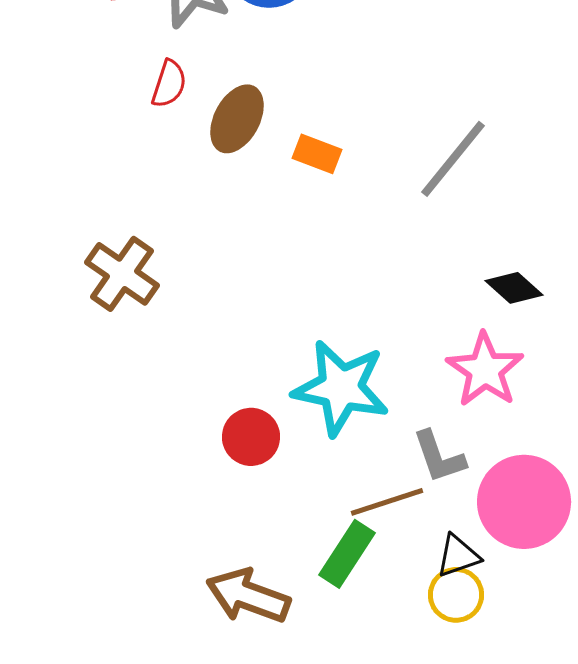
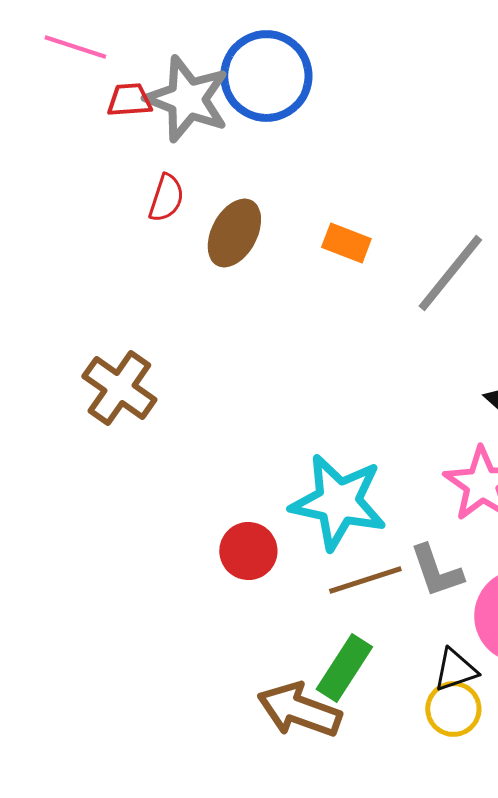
orange rectangle: (317, 154) -> (346, 243), moved
brown line: (387, 502) -> (365, 580), moved
brown arrow: (248, 596) -> (299, 710), moved

